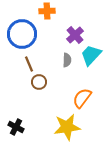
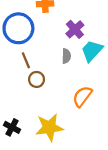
yellow star: (67, 127) -> (49, 127), moved

